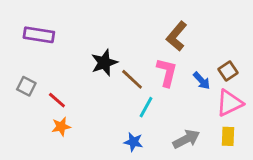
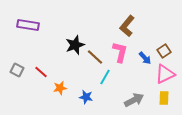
gray square: (26, 86) -> (17, 70), moved
orange star: (61, 127) -> (60, 88), moved
blue star: (133, 142) -> (86, 97), moved

